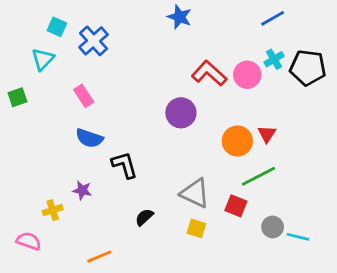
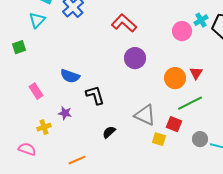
red L-shape: (209, 73) -> (124, 23), moved
pink rectangle: (84, 96) -> (36, 91), moved
yellow square: (196, 228) -> (159, 139), moved

